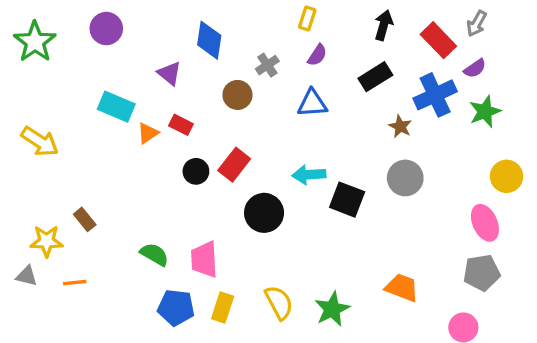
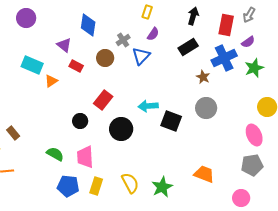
red rectangle: (438, 40) -> (226, 25), turned 55
blue triangle: (312, 103) -> (141, 56), moved, turned -42
red rectangle: (181, 125) -> (76, 66), moved
black circle: (196, 171) -> (80, 121), moved

